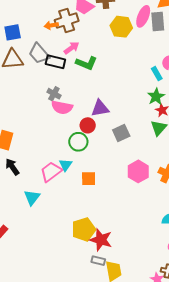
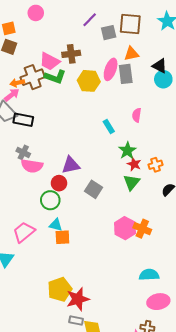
pink arrow: (72, 48) -> (12, 95), moved
green L-shape: (86, 63) -> (55, 77), moved
cyan rectangle: (157, 74) -> (109, 127), moved
gray square: (121, 133) -> (94, 189), turned -30
cyan triangle: (66, 165) -> (56, 225), moved, turned -48
pink hexagon: (138, 171) -> (125, 228), moved
red star: (101, 240) -> (78, 299), turned -30

